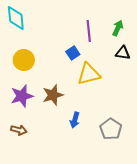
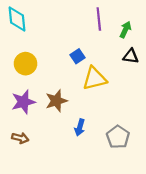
purple line: (89, 31) -> (99, 19), moved

